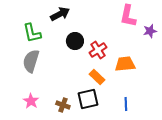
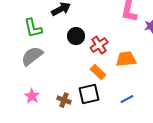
gray semicircle: (31, 61) -> (32, 56), turned 35
blue line: (126, 104) -> (127, 99), turned 64

